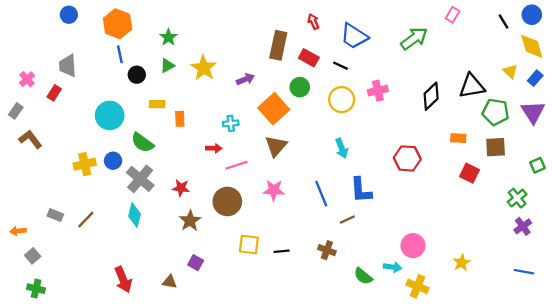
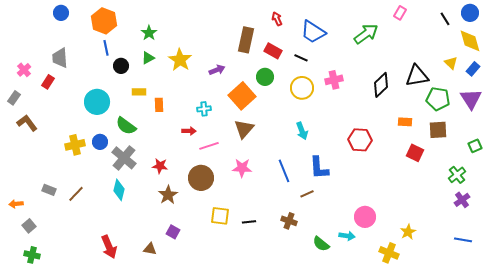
yellow cross: (417, 286) -> (389, 253), moved

